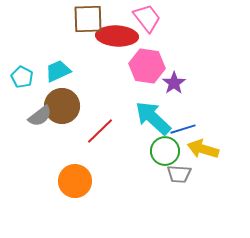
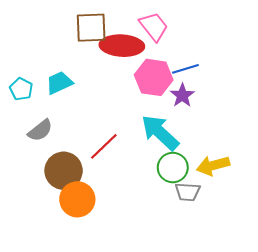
brown circle: (62, 106) -> (64, 171), moved
blue line: (183, 129) -> (185, 69), moved
yellow arrow: (203, 149) -> (213, 165), turned -32

